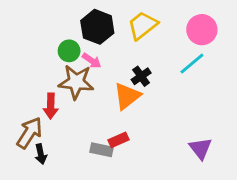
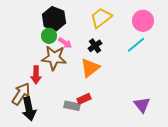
black hexagon: (97, 27) -> (54, 19), moved
black cross: (141, 76) -> (95, 46), moved
black arrow: (41, 154) -> (29, 109), size x1.6

